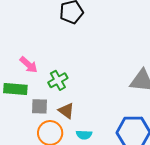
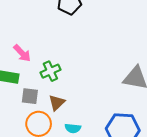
brown triangle: (66, 111) -> (57, 103), turned 36

